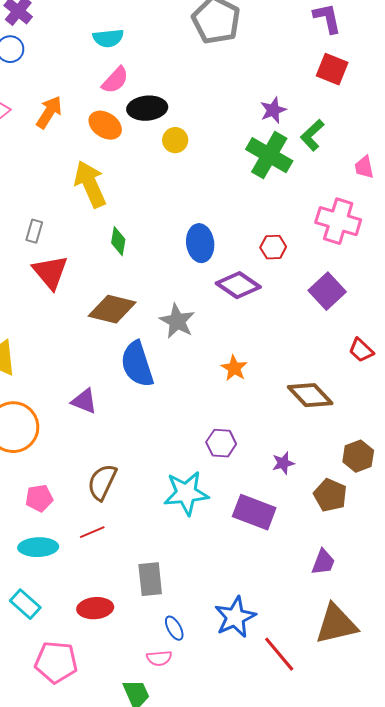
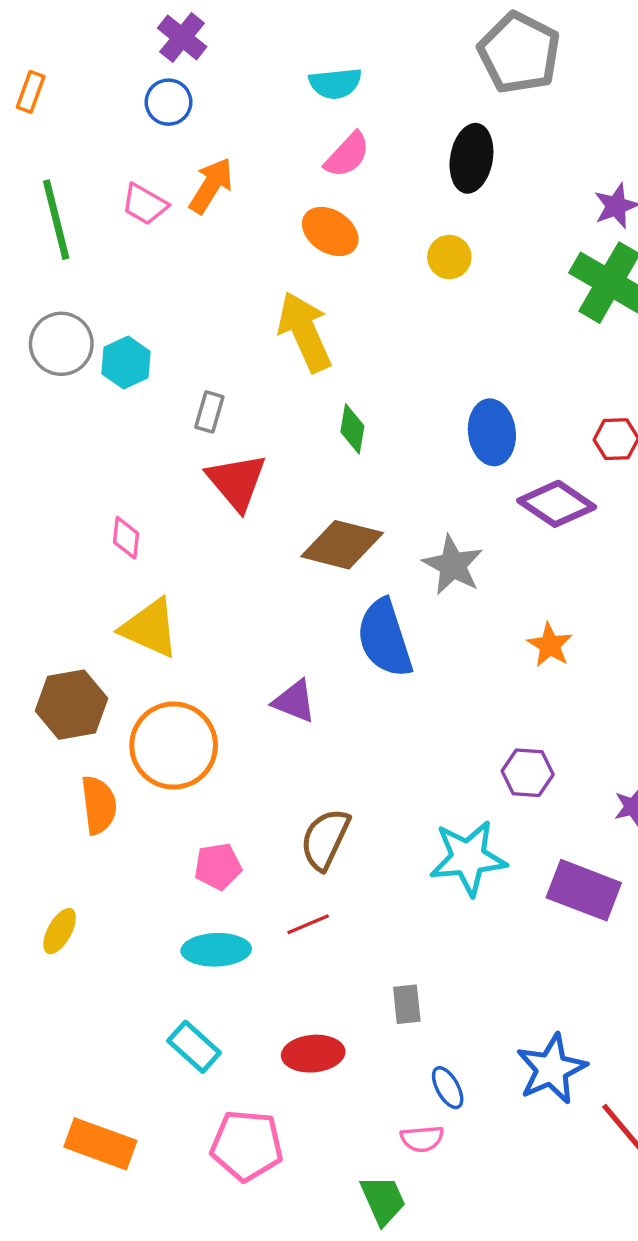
black ellipse: (147, 108) -> (471, 158), moved, turned -75
orange arrow: (49, 112) -> (211, 186), moved
gray rectangle: (150, 579) -> (407, 1004), size x0.7

